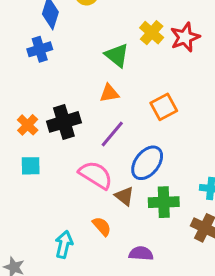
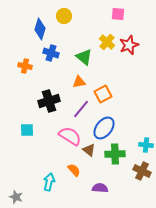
blue cross: (40, 49) -> (51, 53), moved, turned 35
orange square: (164, 107) -> (103, 94), moved
orange cross: (28, 125) -> (25, 66), moved, turned -32

